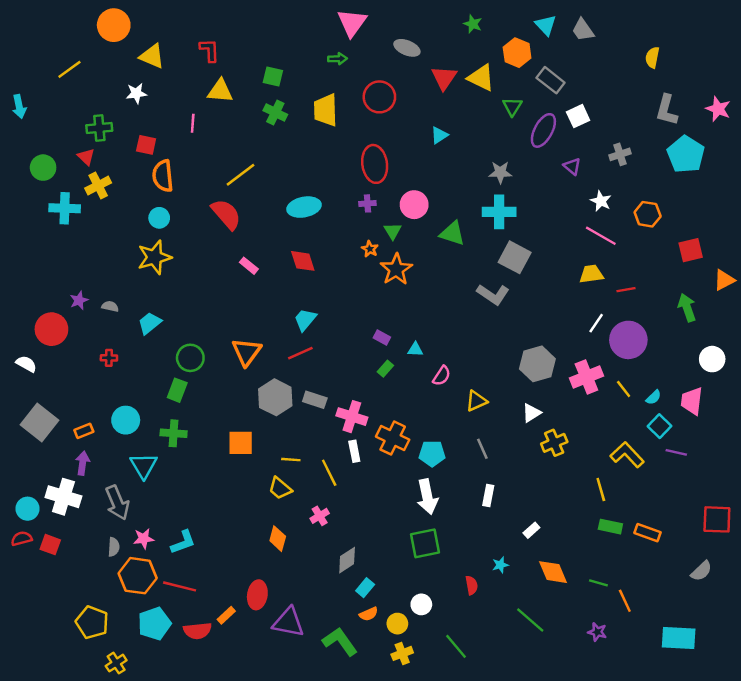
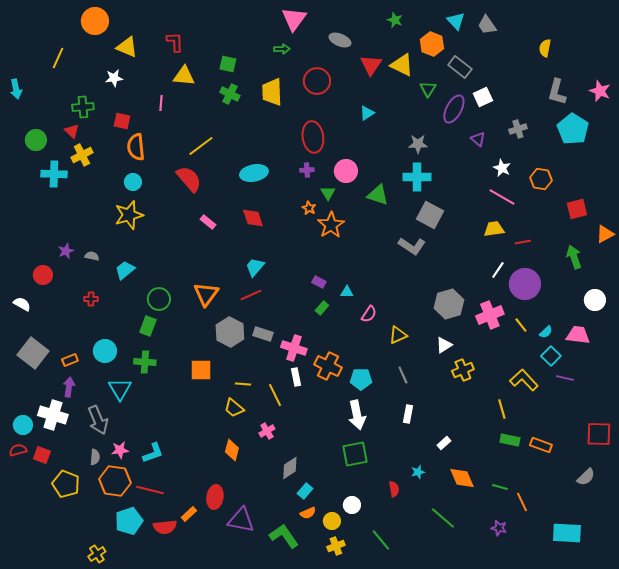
yellow line: (69, 69) -> (58, 58), turned -30
red circle: (51, 329) -> (43, 275), size x0.7
pink trapezoid: (692, 401) -> (578, 335), turned 90
yellow pentagon: (92, 622) -> (66, 484), moved

